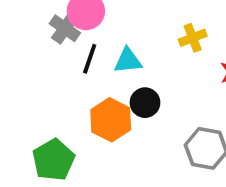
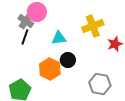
yellow cross: (193, 38) -> (93, 26), size x1.5
black line: (90, 59) -> (25, 37), moved

